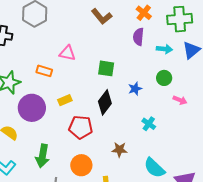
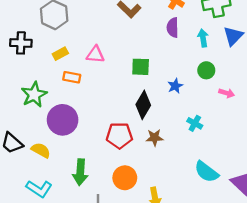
cyan arrow: (164, 49) -> (203, 38), turned -98
yellow rectangle: (65, 100) -> (60, 54), moved
brown star: (119, 150) -> (155, 138), moved

